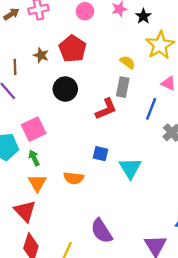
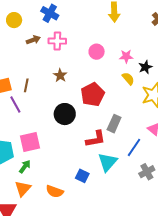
red pentagon: (73, 49) -> (93, 94), moved
brown star: (41, 55) -> (60, 75), moved
yellow semicircle: (128, 62) -> (128, 79), moved
green arrow: (34, 158) -> (25, 167), turned 48
cyan triangle: (130, 168) -> (108, 162), moved

